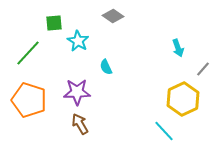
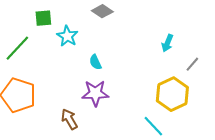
cyan arrow: (178, 48) -> (167, 43), turned 42
purple star: (77, 92) -> (95, 93), moved

